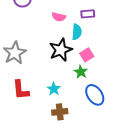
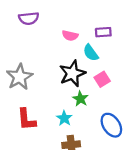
cyan semicircle: (77, 32) -> (91, 53), turned 140
green star: (81, 72) -> (80, 99), moved

